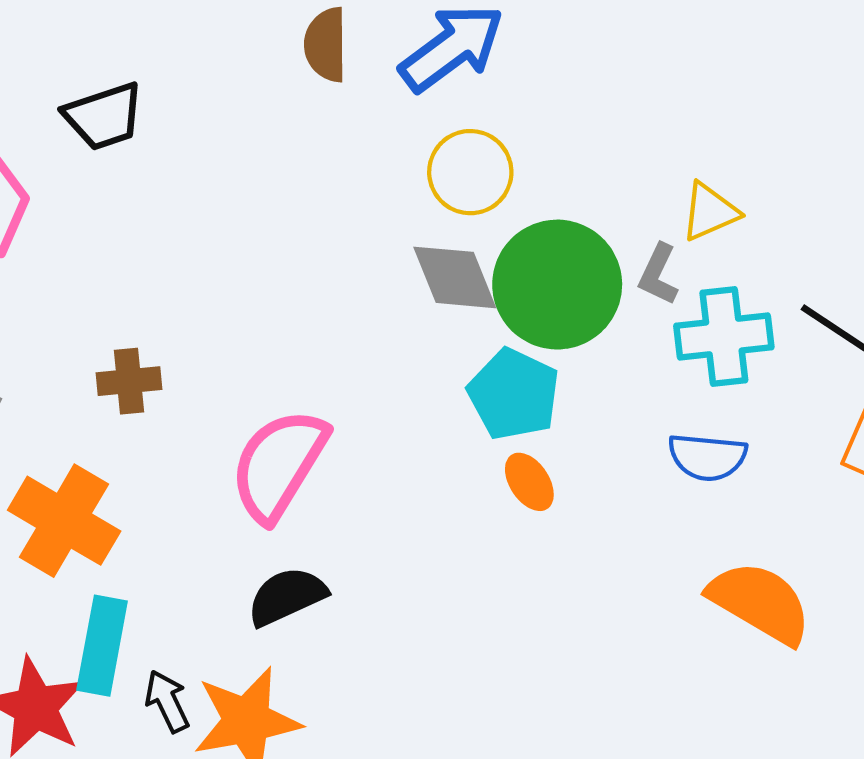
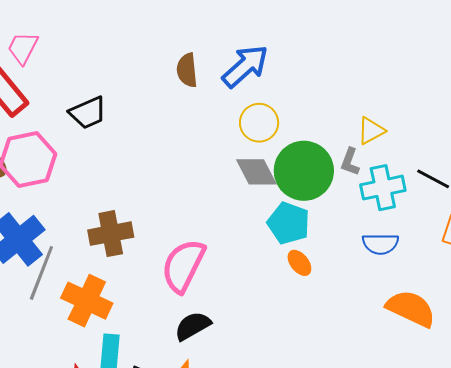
brown cross: (129, 381) -> (111, 234), size x1.5

